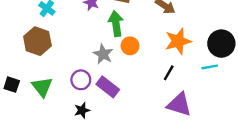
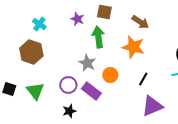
orange star: (178, 41) -> (133, 47), moved, turned 30
orange circle: (130, 46) -> (110, 75), moved
purple triangle: (179, 104) -> (152, 106), turned -40

